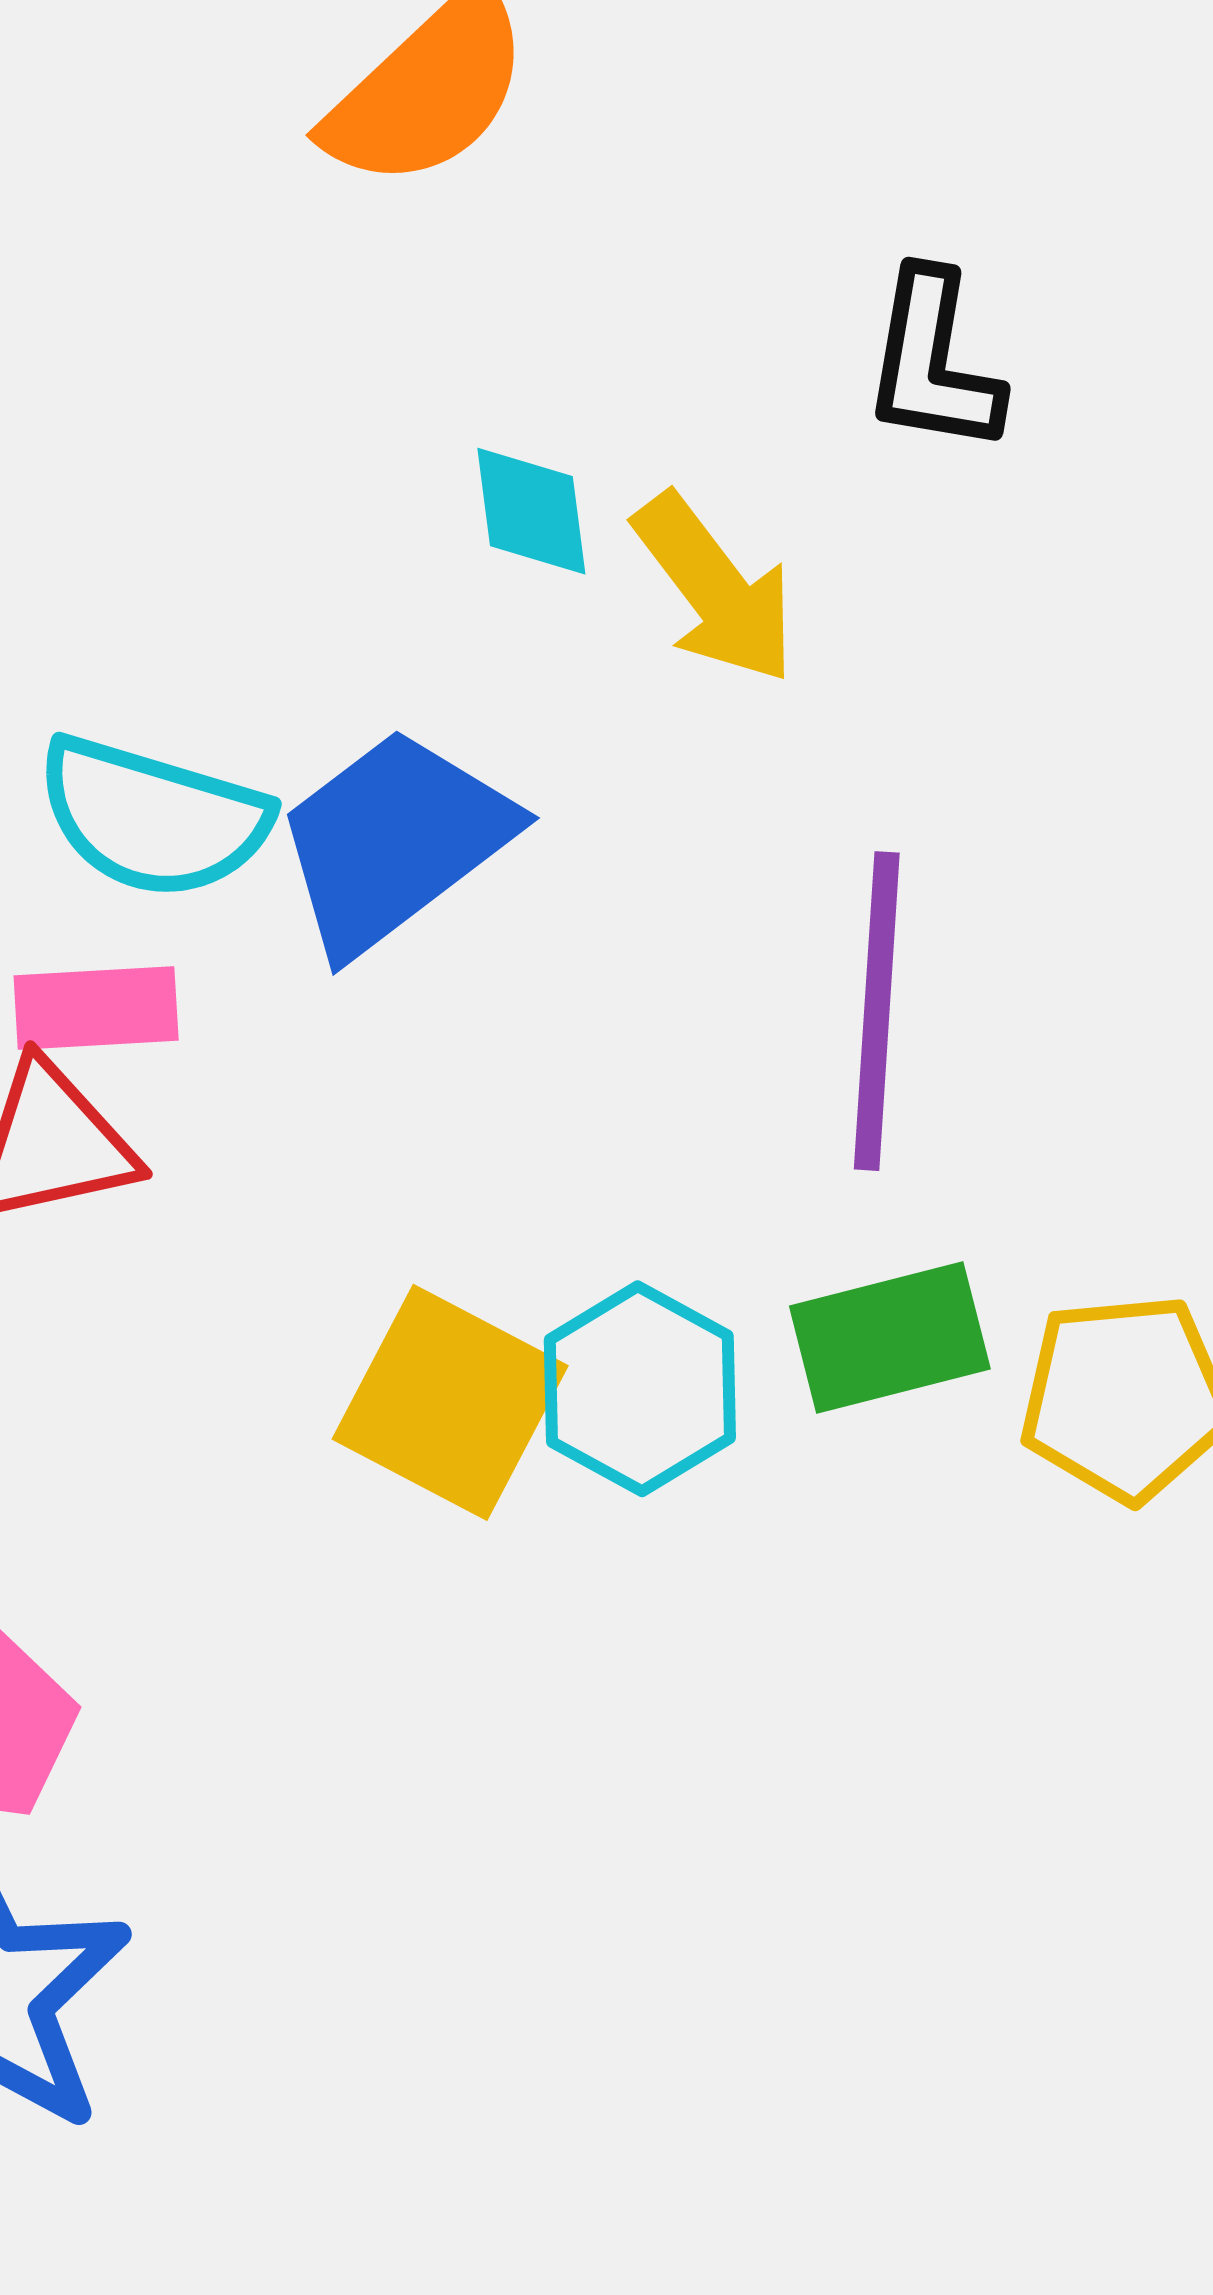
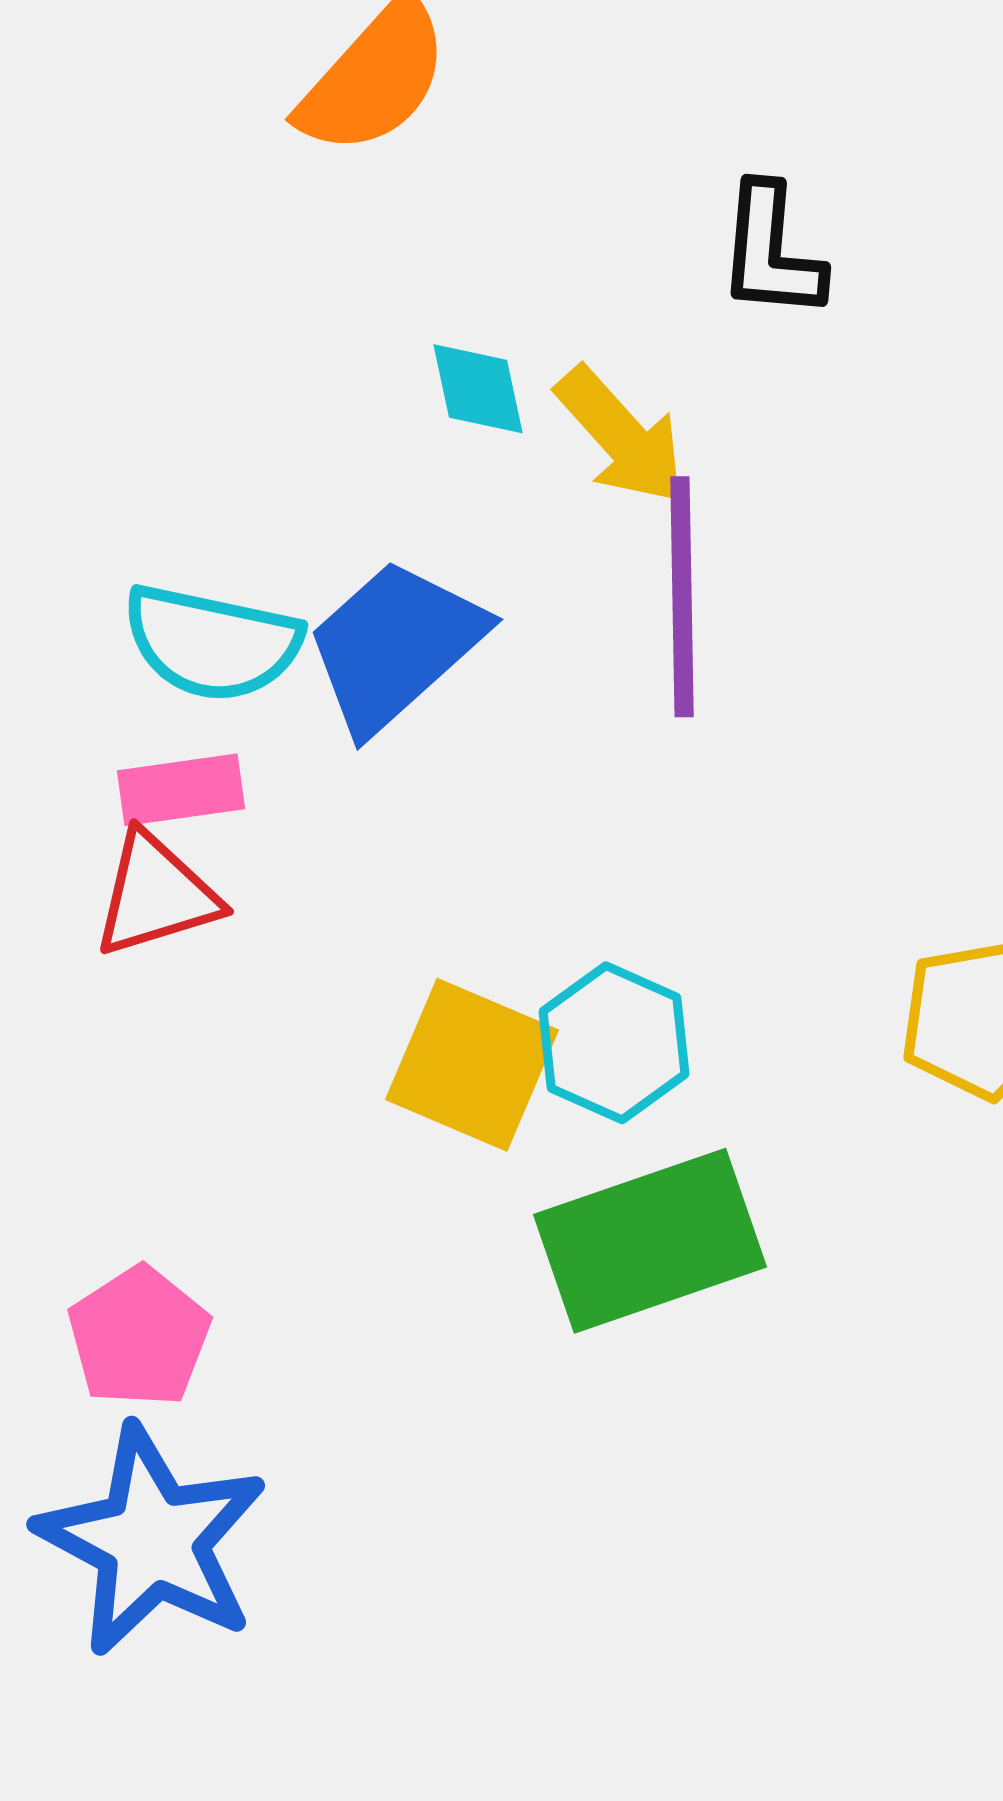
purple line: (877, 1011) -> (682, 597), moved
green rectangle: (890, 1338) -> (650, 1241), moved, size x1.5

